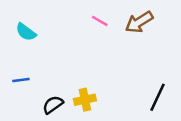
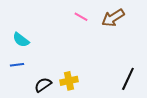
cyan semicircle: (26, 32) -> (21, 40), moved

